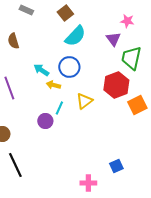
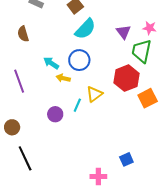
pink star: (127, 21) -> (150, 28), moved
cyan line: (59, 108) -> (77, 105), moved

